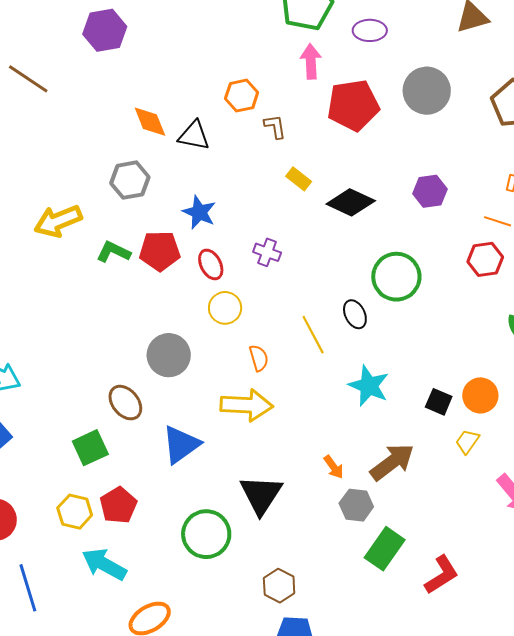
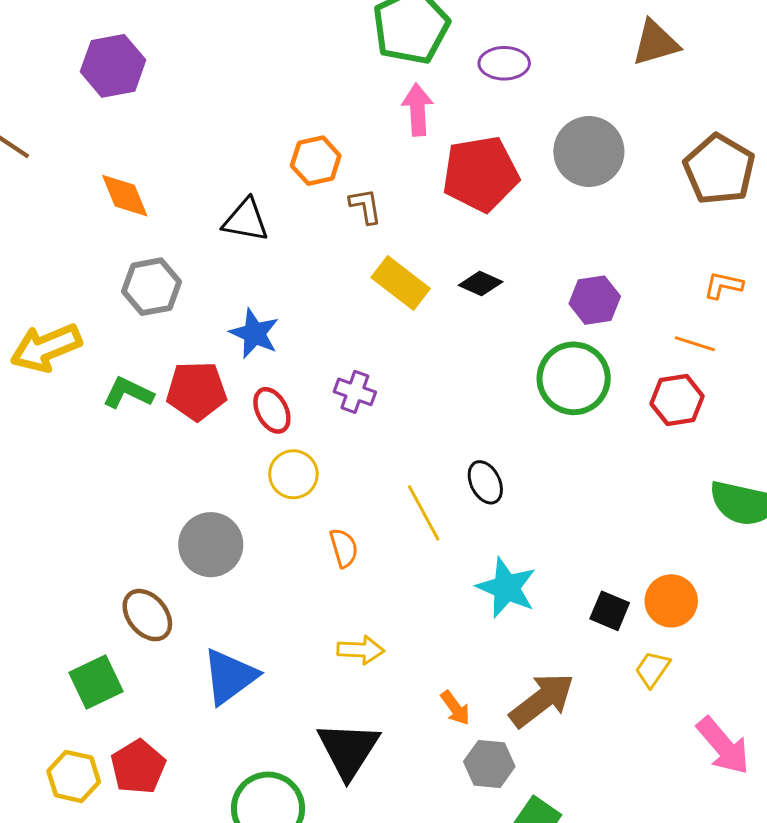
orange diamond: (150, 122) -> (125, 196), moved
yellow rectangle: (299, 179) -> (401, 283), size x1.5
black diamond: (351, 202) -> (481, 283), moved, size x0.6
green circle: (396, 277) -> (574, 378), moved
yellow arrow: (247, 405) -> (361, 650), moved, size x0.6

